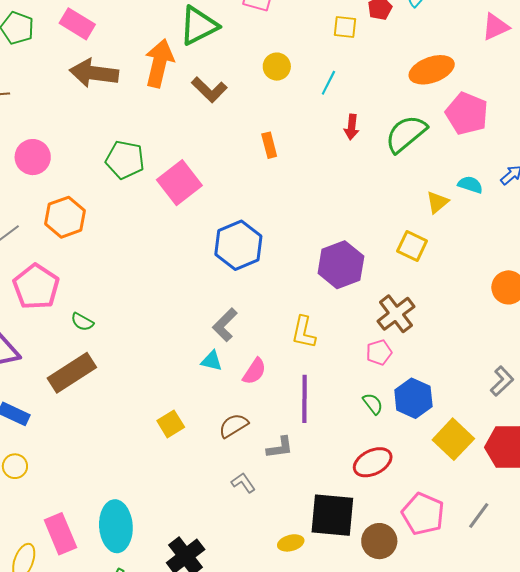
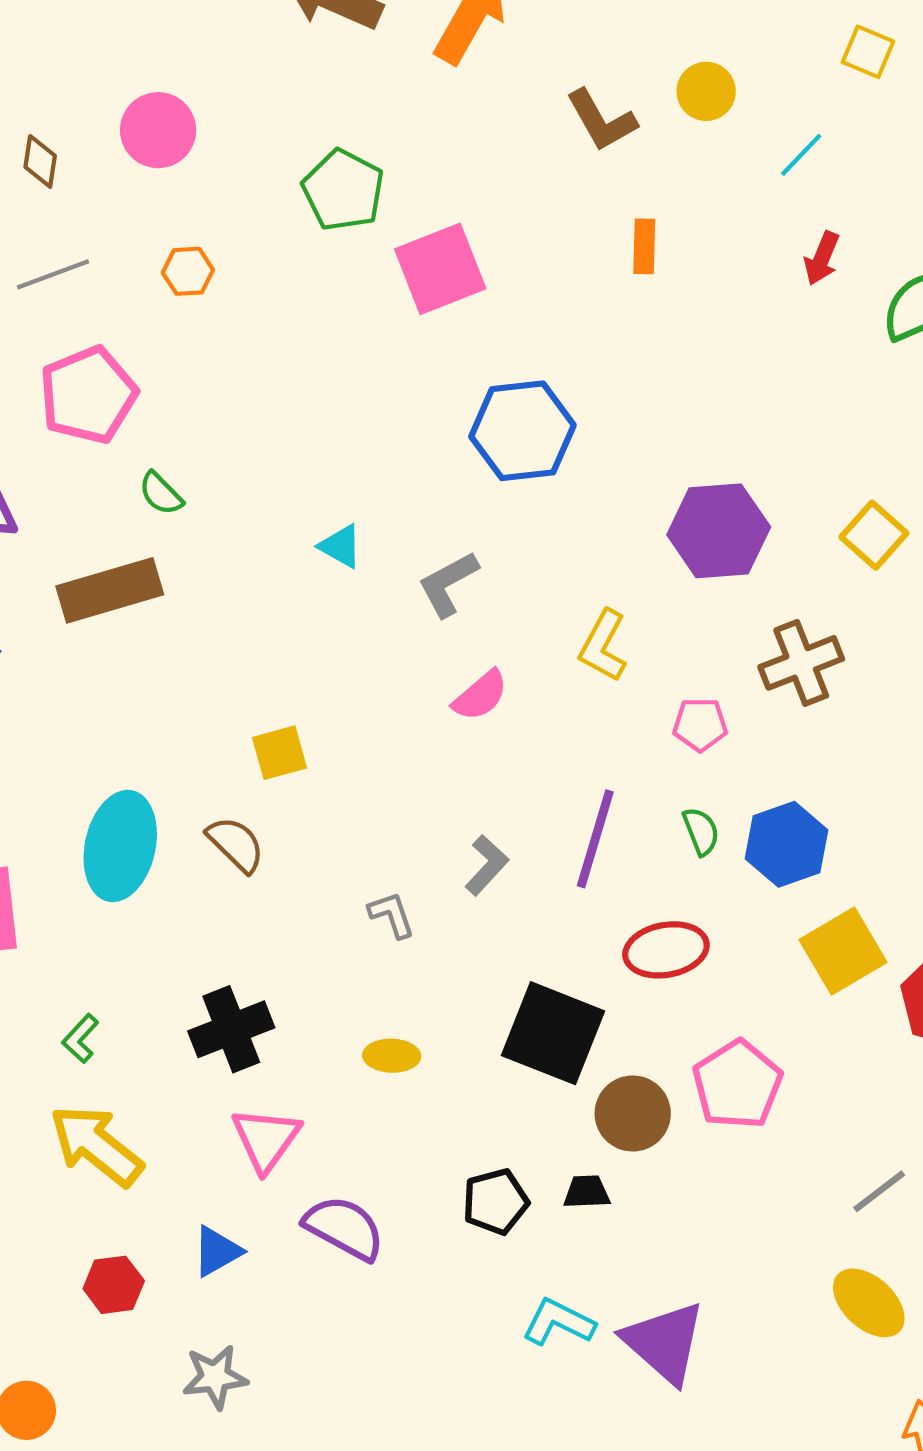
brown L-shape: (209, 90) -> (601, 120), moved
orange hexagon: (65, 217) -> (188, 271), size x0.6
pink pentagon: (379, 352) -> (700, 724), moved
cyan triangle: (212, 361) -> (341, 546), moved
purple line: (305, 399) -> (595, 839), moved
brown semicircle: (233, 426) -> (236, 844), moved, turned 60
gray L-shape: (280, 448) -> (487, 865), turned -56
gray line: (479, 516) -> (879, 1191), moved
cyan ellipse: (116, 526) -> (120, 846), moved
yellow ellipse: (291, 543) -> (392, 1056), moved

